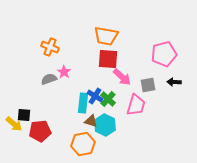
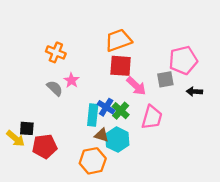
orange trapezoid: (106, 36) -> (118, 40), turned 150
gray semicircle: (49, 79) -> (55, 88), turned 63
gray square: (148, 85) -> (165, 79), moved

